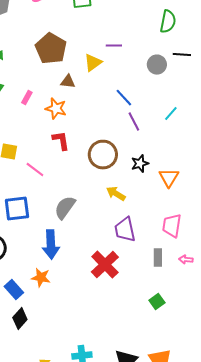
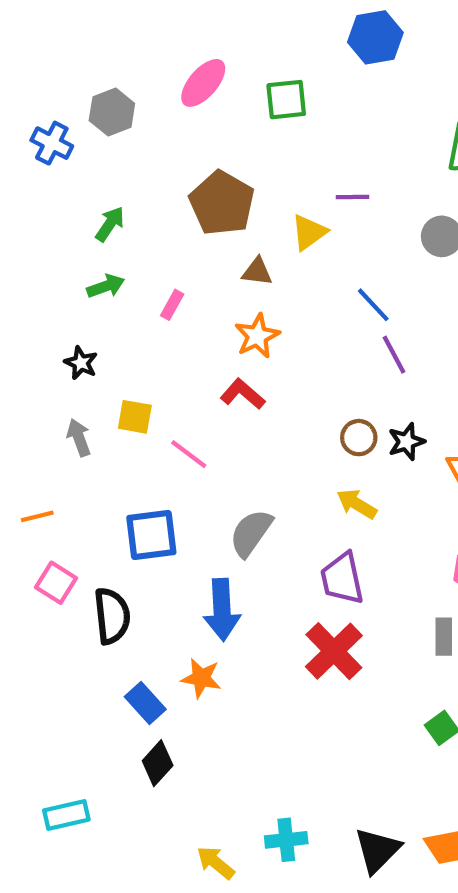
orange star: (56, 109) -> (257, 336), moved, turned 30
red L-shape: (61, 141) -> (243, 394), turned -40
brown circle: (103, 155) -> (359, 438), moved, size x0.6
purple trapezoid: (125, 230) -> (342, 579), moved

